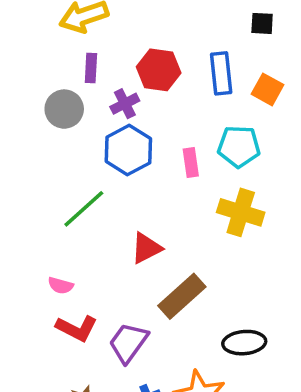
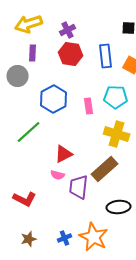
purple cross: (125, 104) -> (68, 30), moved
pink semicircle: (61, 286) -> (58, 175), moved
brown rectangle: (182, 296) -> (105, 169), moved
purple trapezoid: (128, 343) -> (79, 187), moved, turned -30

